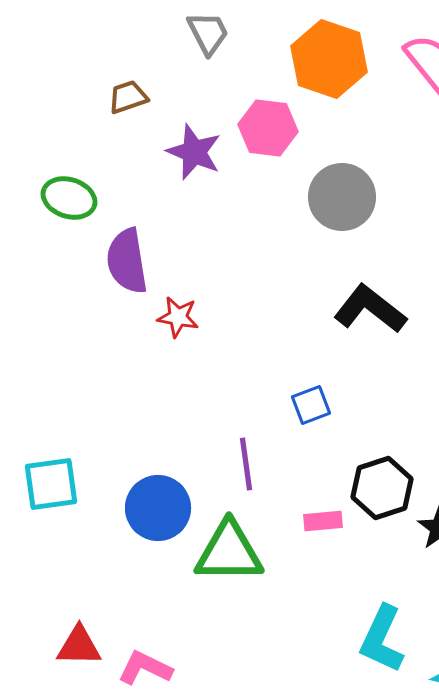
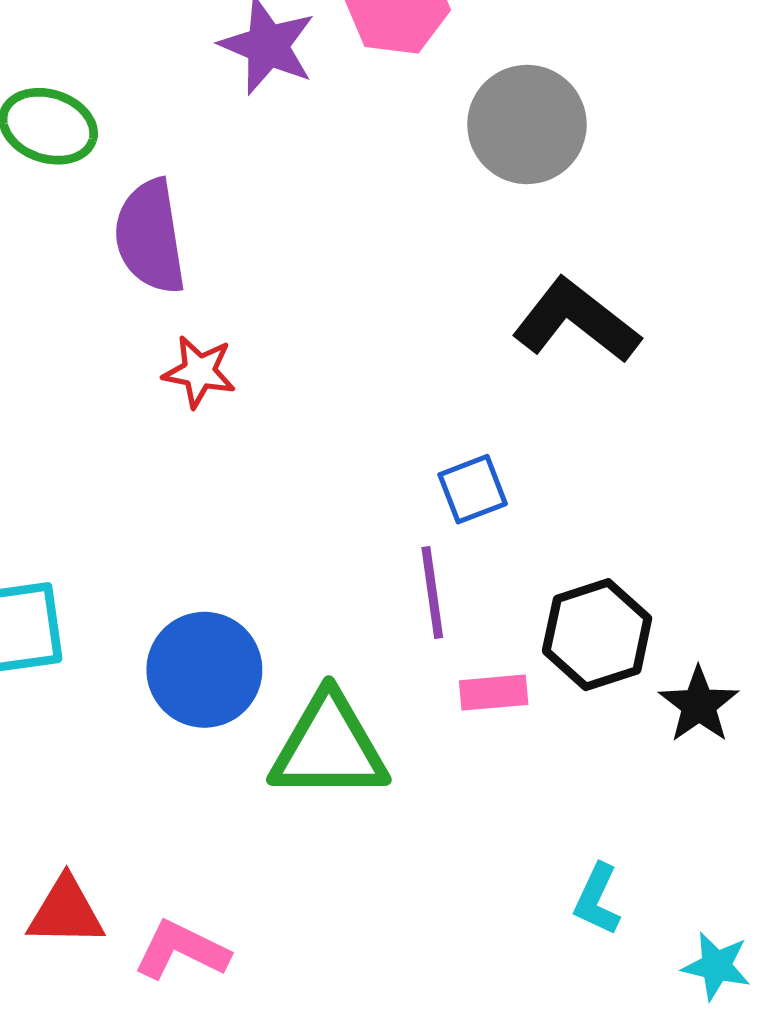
red star: (178, 317) -> (199, 372), moved
purple line: (246, 464) -> (432, 593), moved
cyan L-shape: (382, 639) -> (597, 899), size x0.6

